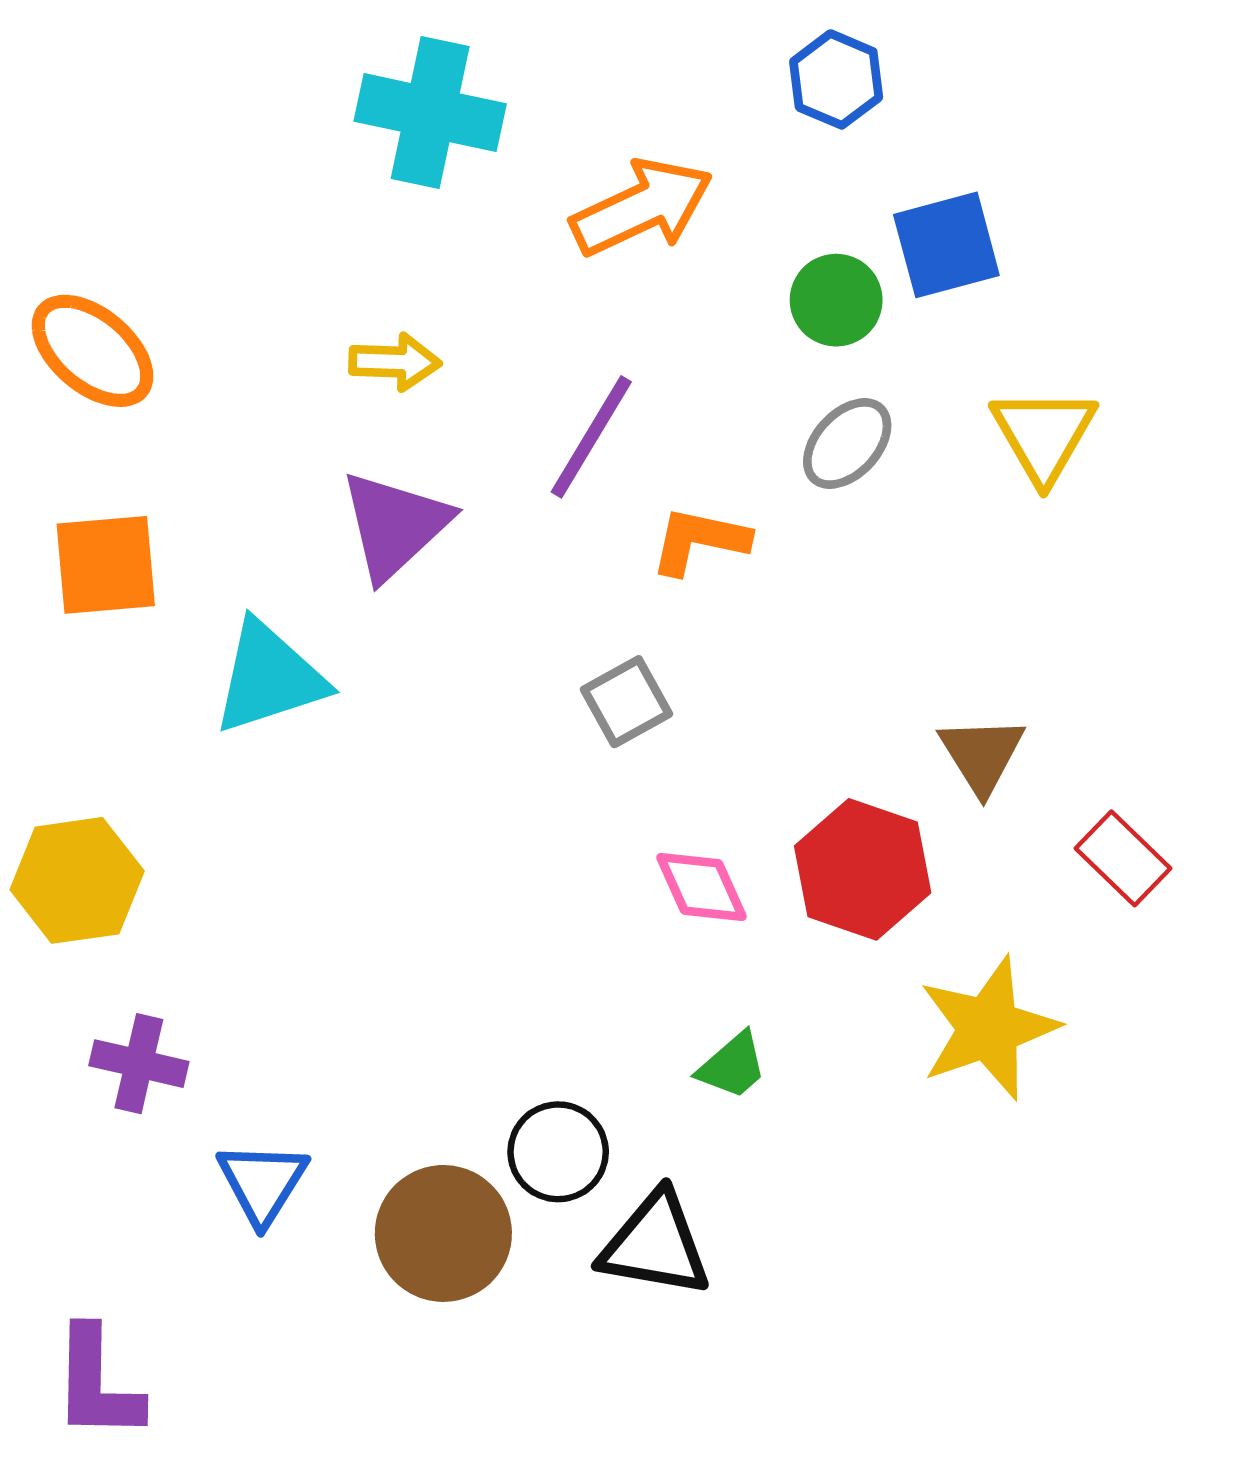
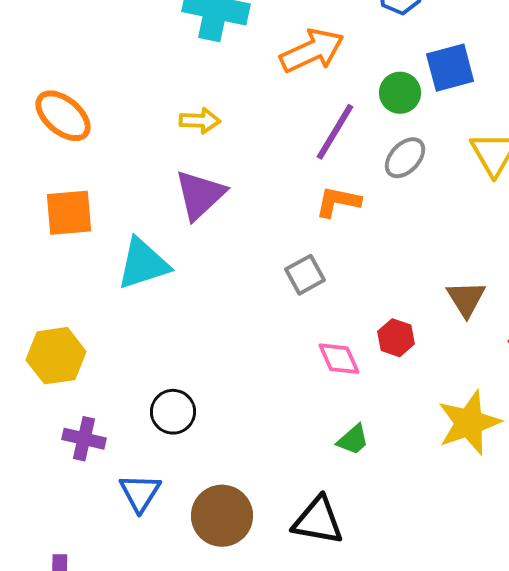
purple line: (591, 437) -> (335, 132), moved
red hexagon: (863, 869) -> (396, 338), moved, size x0.6
black circle: (558, 1152) -> (173, 412), moved

